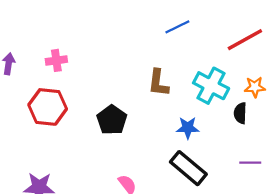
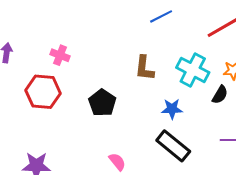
pink cross: (56, 60) -> (60, 55), moved, turned 30
black semicircle: (240, 113) -> (220, 95), turned -150

